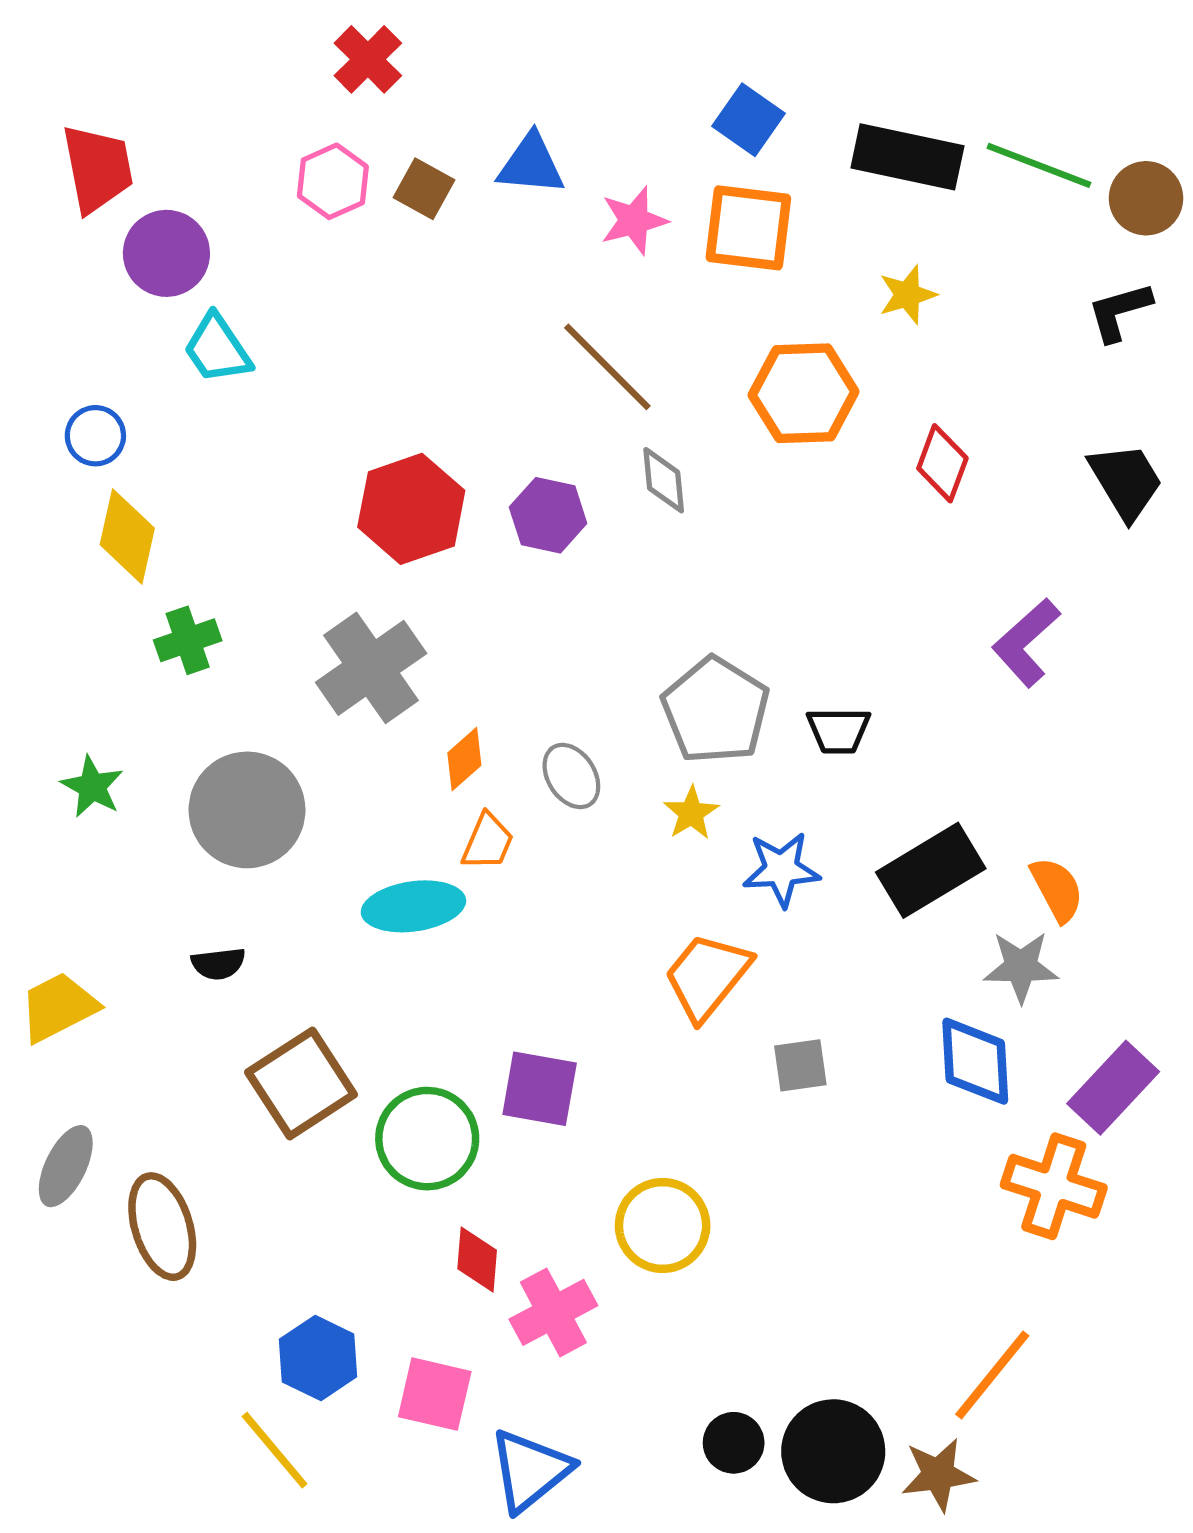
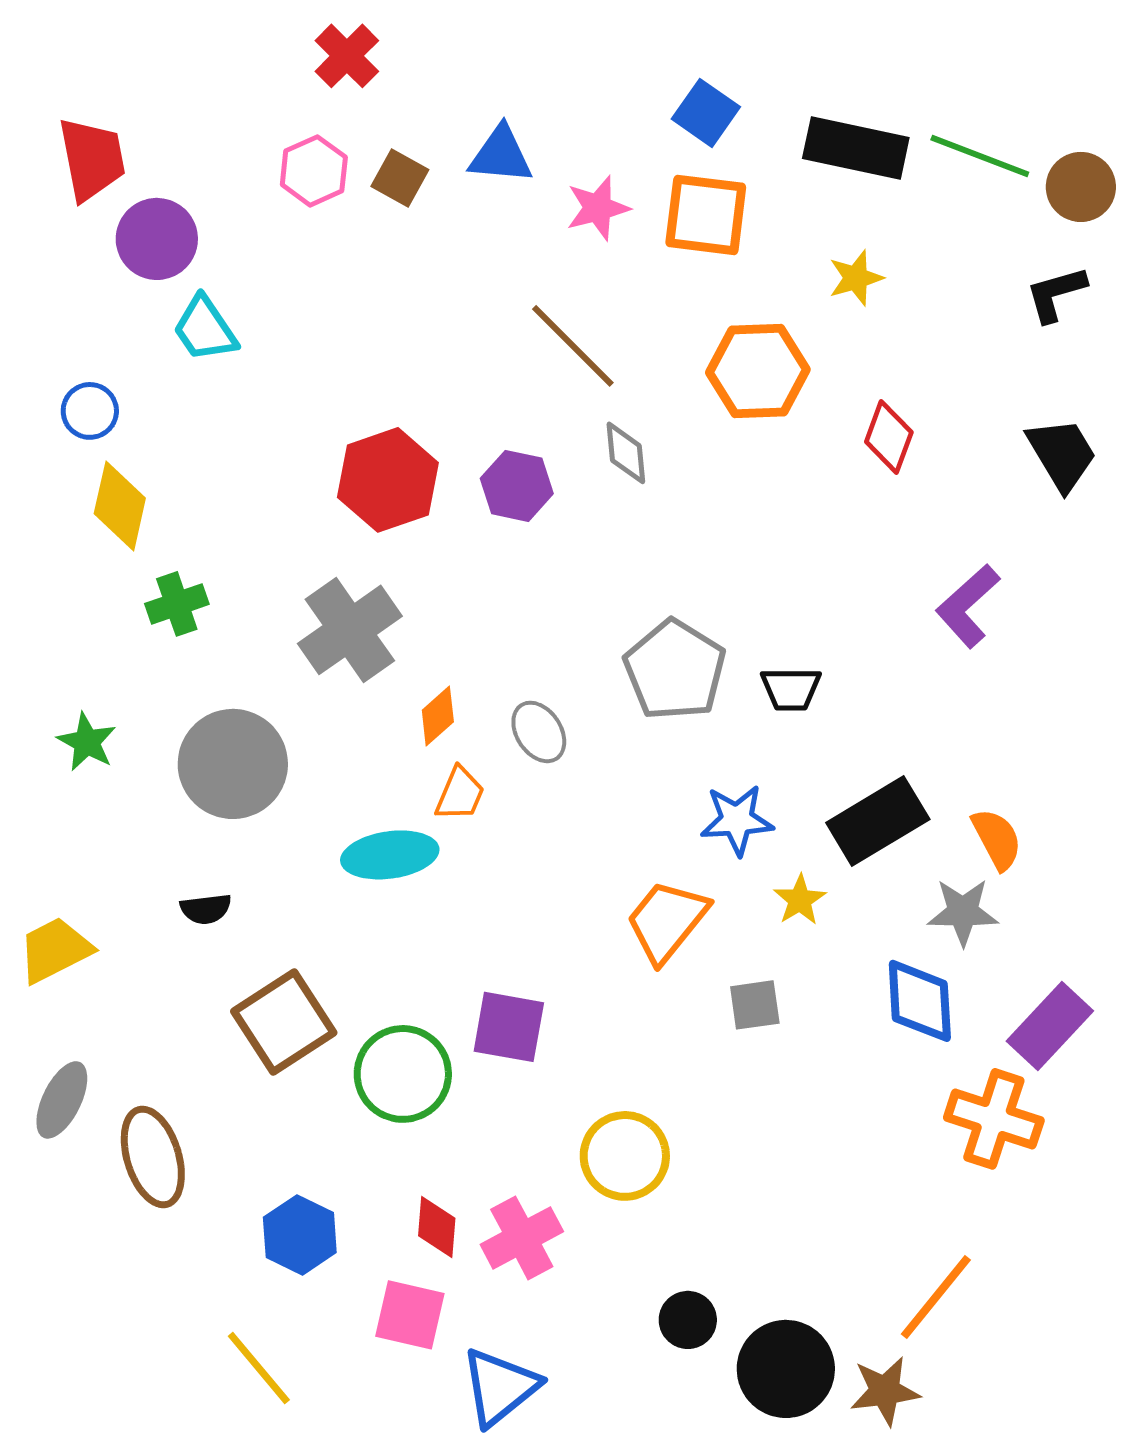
yellow star: (691, 813) -> (800, 900), moved
red diamond: (477, 1259) -> (437, 1227), moved
blue hexagon: (318, 1358) -> (300, 1235), moved
black circle: (734, 1443) -> (688, 1320), moved

